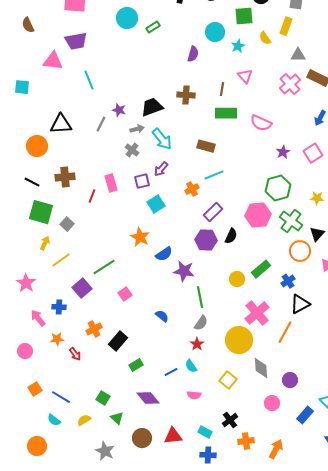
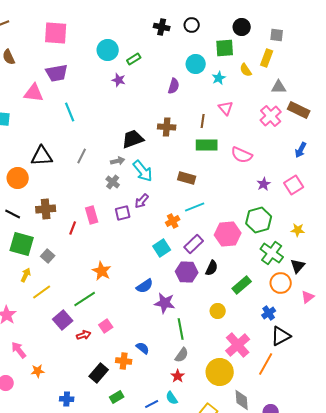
purple star: (119, 110) -> (119, 80), moved
cyan square: (156, 204) -> (162, 248), moved
pink hexagon: (258, 215) -> (228, 234), moved
orange star: (140, 237) -> (102, 271), moved
green rectangle: (261, 269) -> (242, 285), moved
blue cross: (59, 307) -> (67, 399), moved
orange cross: (94, 329) -> (124, 361), moved, turned 35
red arrow: (75, 354) -> (84, 335), moved, turned -72

